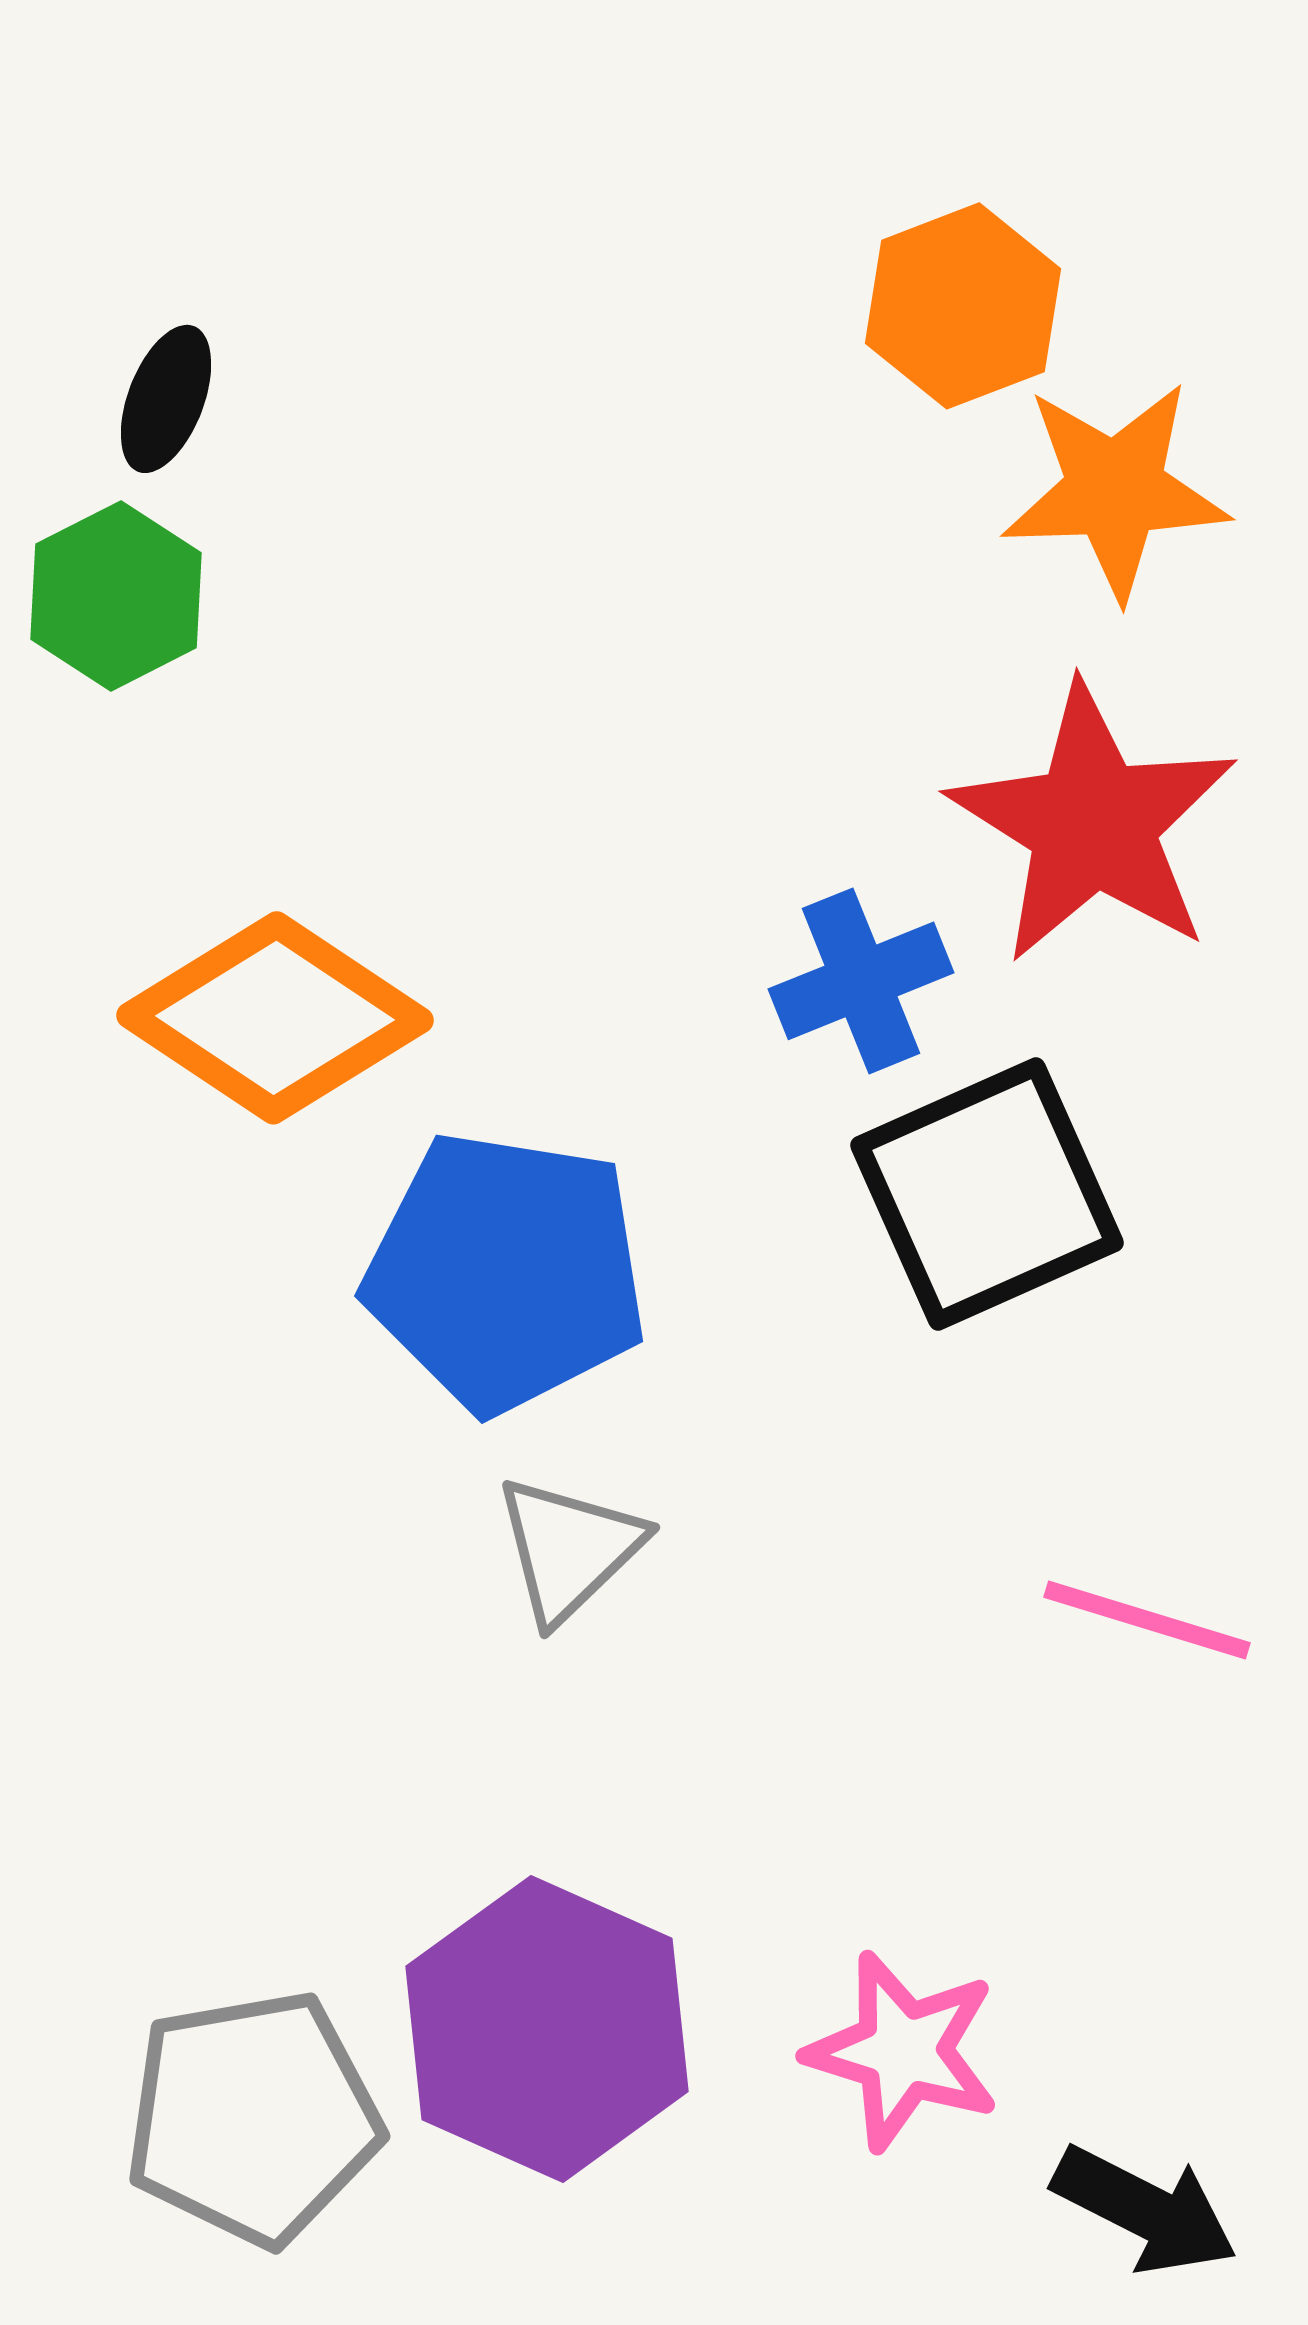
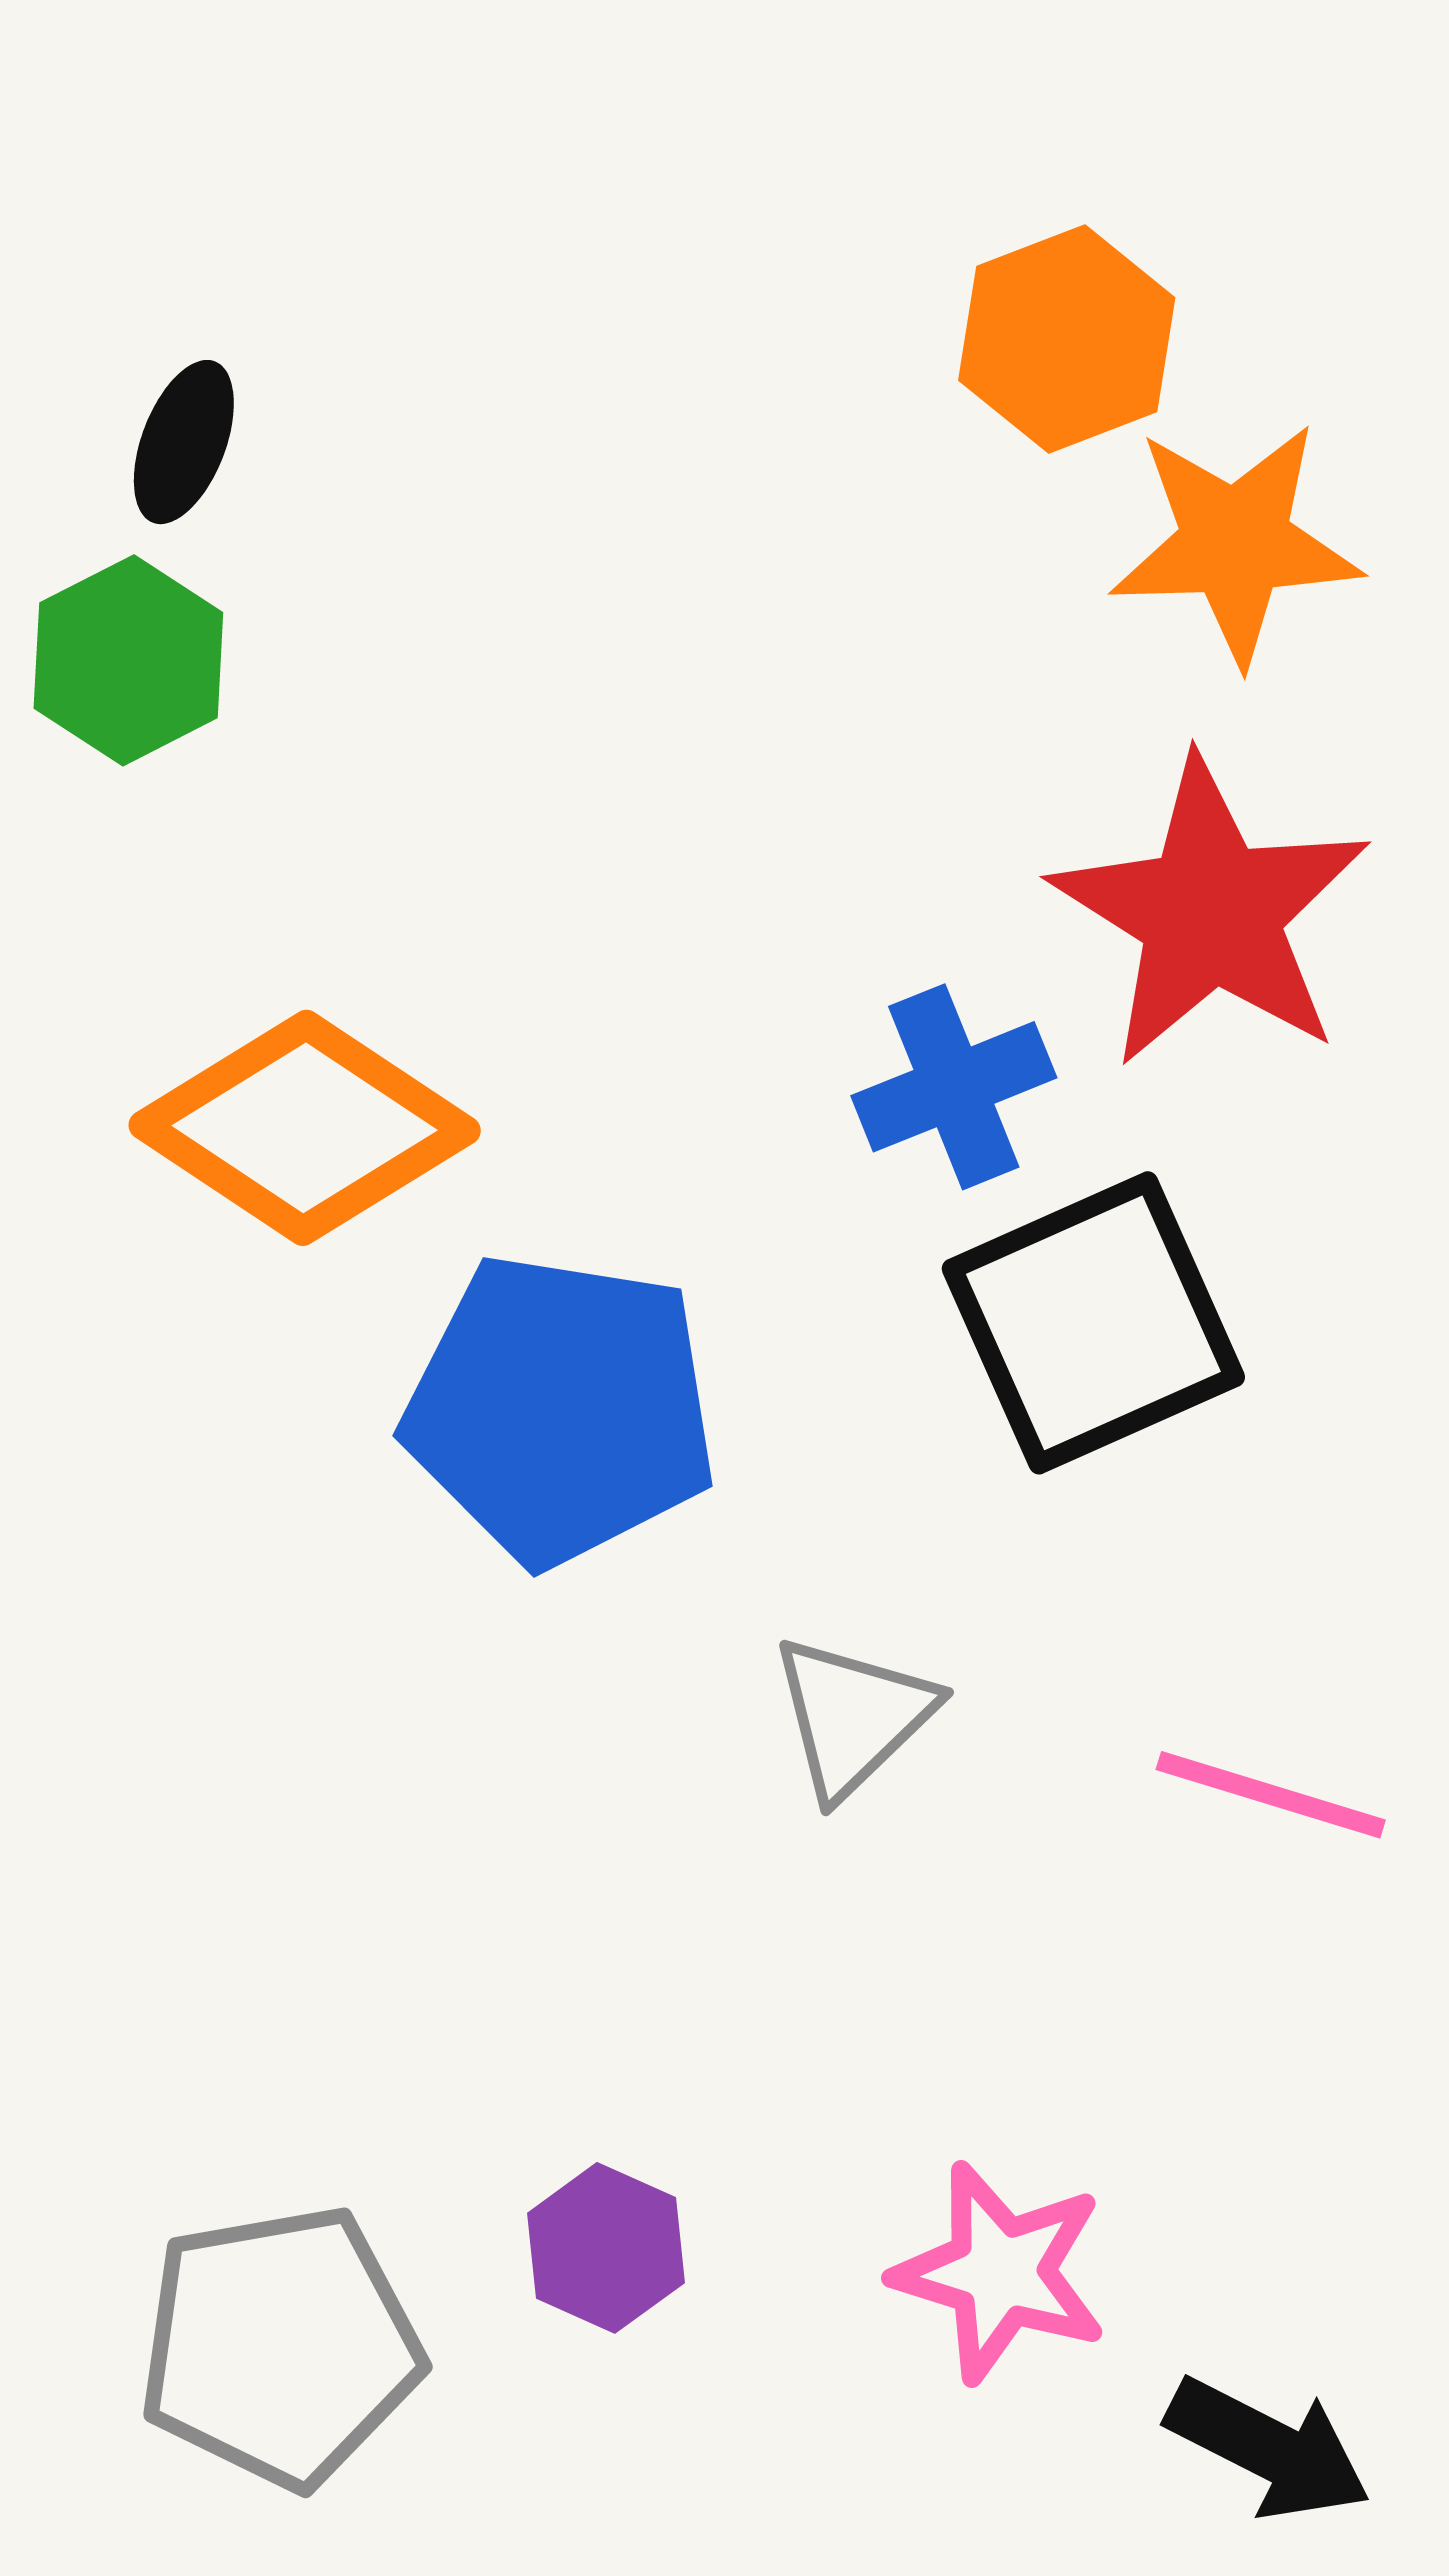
gray triangle: (569, 1549) -> (853, 1716), moved
purple hexagon: (547, 2029) -> (606, 2248), size x0.5

